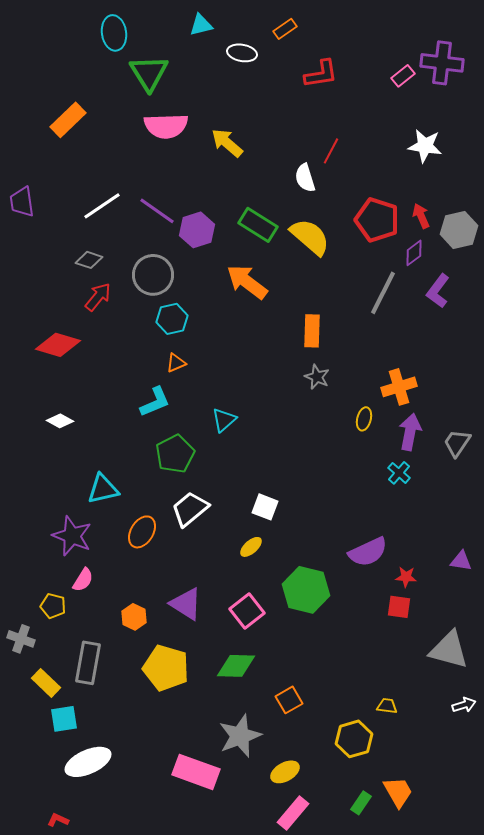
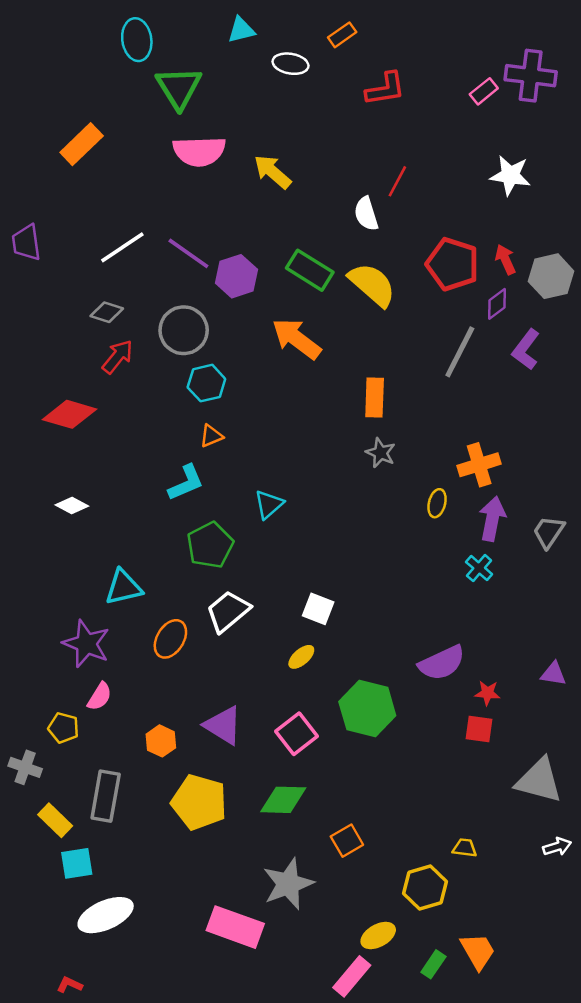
yellow ellipse: (285, 772) -> (378, 936), moved

